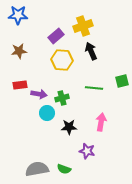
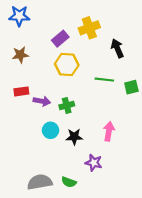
black arrow: (91, 51) -> (117, 48), moved
green line: (94, 88) -> (104, 80), moved
cyan circle: (47, 113) -> (50, 130), moved

